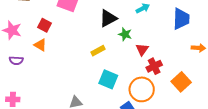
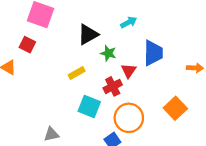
blue trapezoid: (181, 19) -> (153, 53), moved
red square: (45, 25) -> (27, 45), moved
red cross: (154, 66) -> (113, 86), moved

